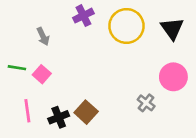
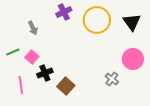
green line: (17, 68) -> (13, 52), turned -32
black cross: (59, 117) -> (45, 73), moved

